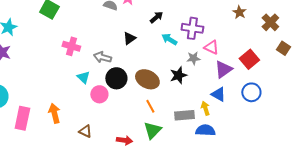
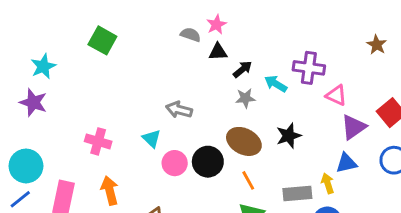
black arrow: (156, 17) -> (242, 69), moved
black triangle: (129, 38) -> (218, 52), moved, turned 32
pink cross: (71, 46) -> (98, 141), moved
gray star: (193, 58) -> (245, 98), moved
black circle: (116, 78) -> (208, 162), moved
blue triangle: (218, 94) -> (346, 163), turned -42

